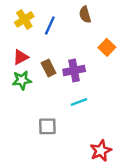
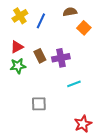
brown semicircle: (85, 15) -> (70, 12), turned 96
orange square: (107, 47) -> (84, 28), moved
cyan line: (79, 102) -> (74, 84), moved

